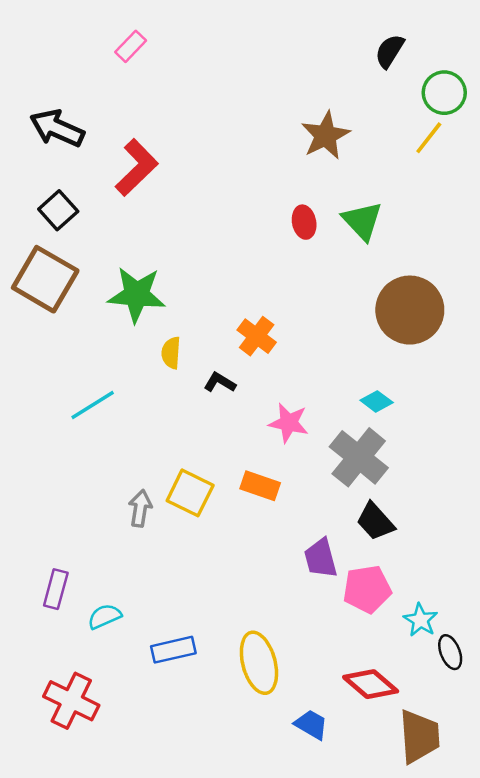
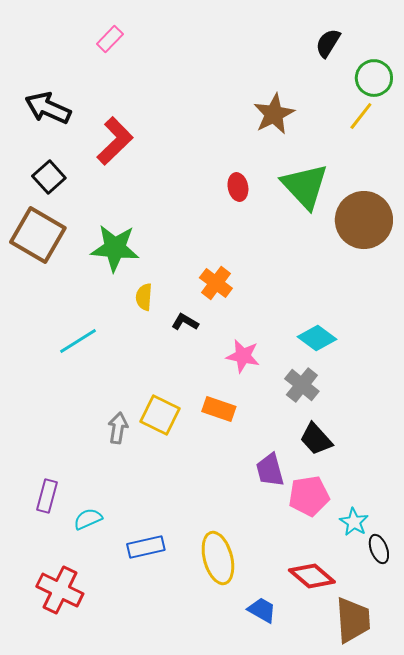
green triangle: (362, 221) -> (305, 186), size x1.4
red ellipse: (304, 222) -> (238, 187), moved
brown circle: (410, 310) -> (364, 220), moved
cyan diamond: (377, 401) -> (317, 338), size x1.4
gray cross: (359, 457) -> (302, 385), size x0.7

